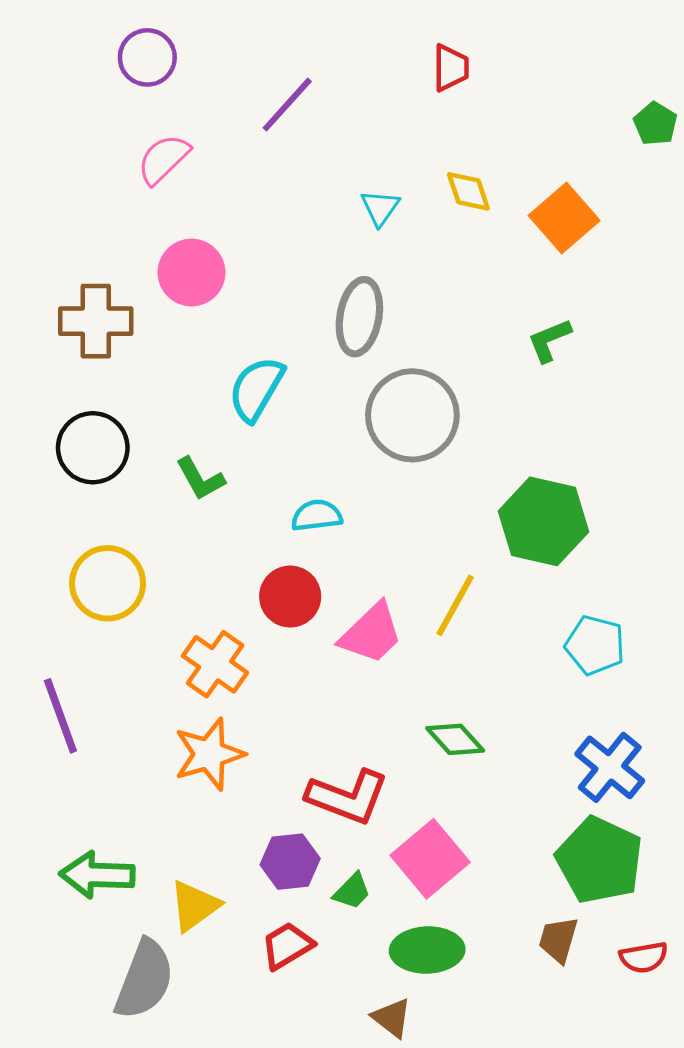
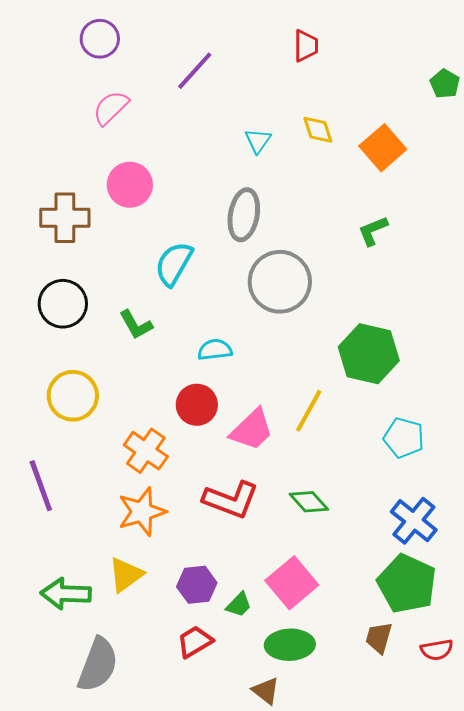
red L-shape: (348, 797) -> (231, 500), moved
yellow triangle: (194, 906) -> (126, 575), moved

